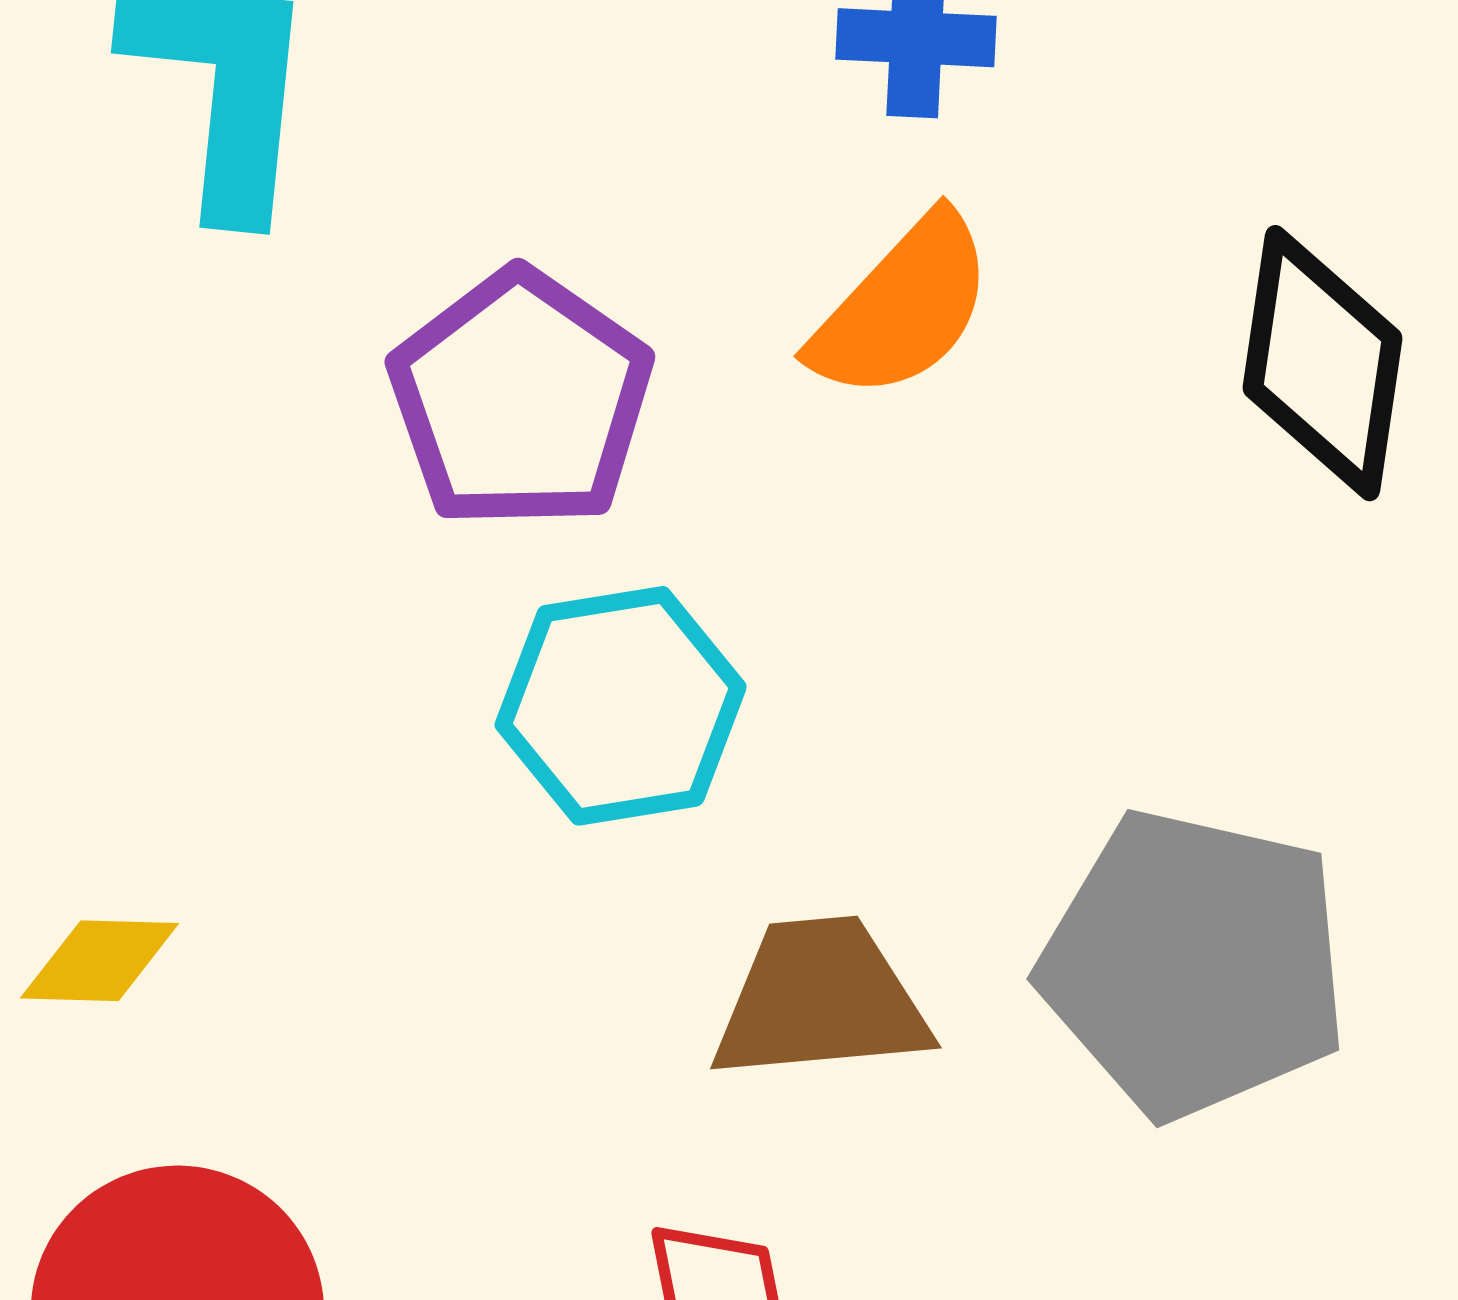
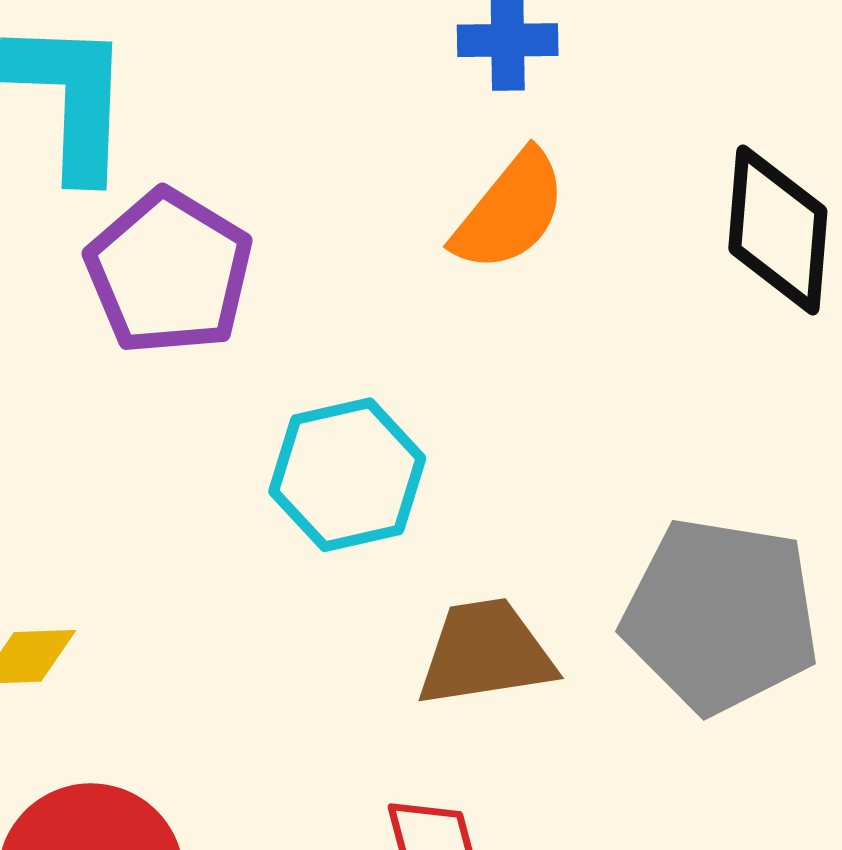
purple pentagon: (521, 399) -> (169, 272), moved

